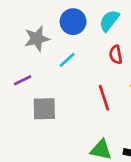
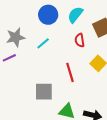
gray star: (37, 39) -> (16, 37), moved
gray square: (44, 109) -> (44, 92), moved

